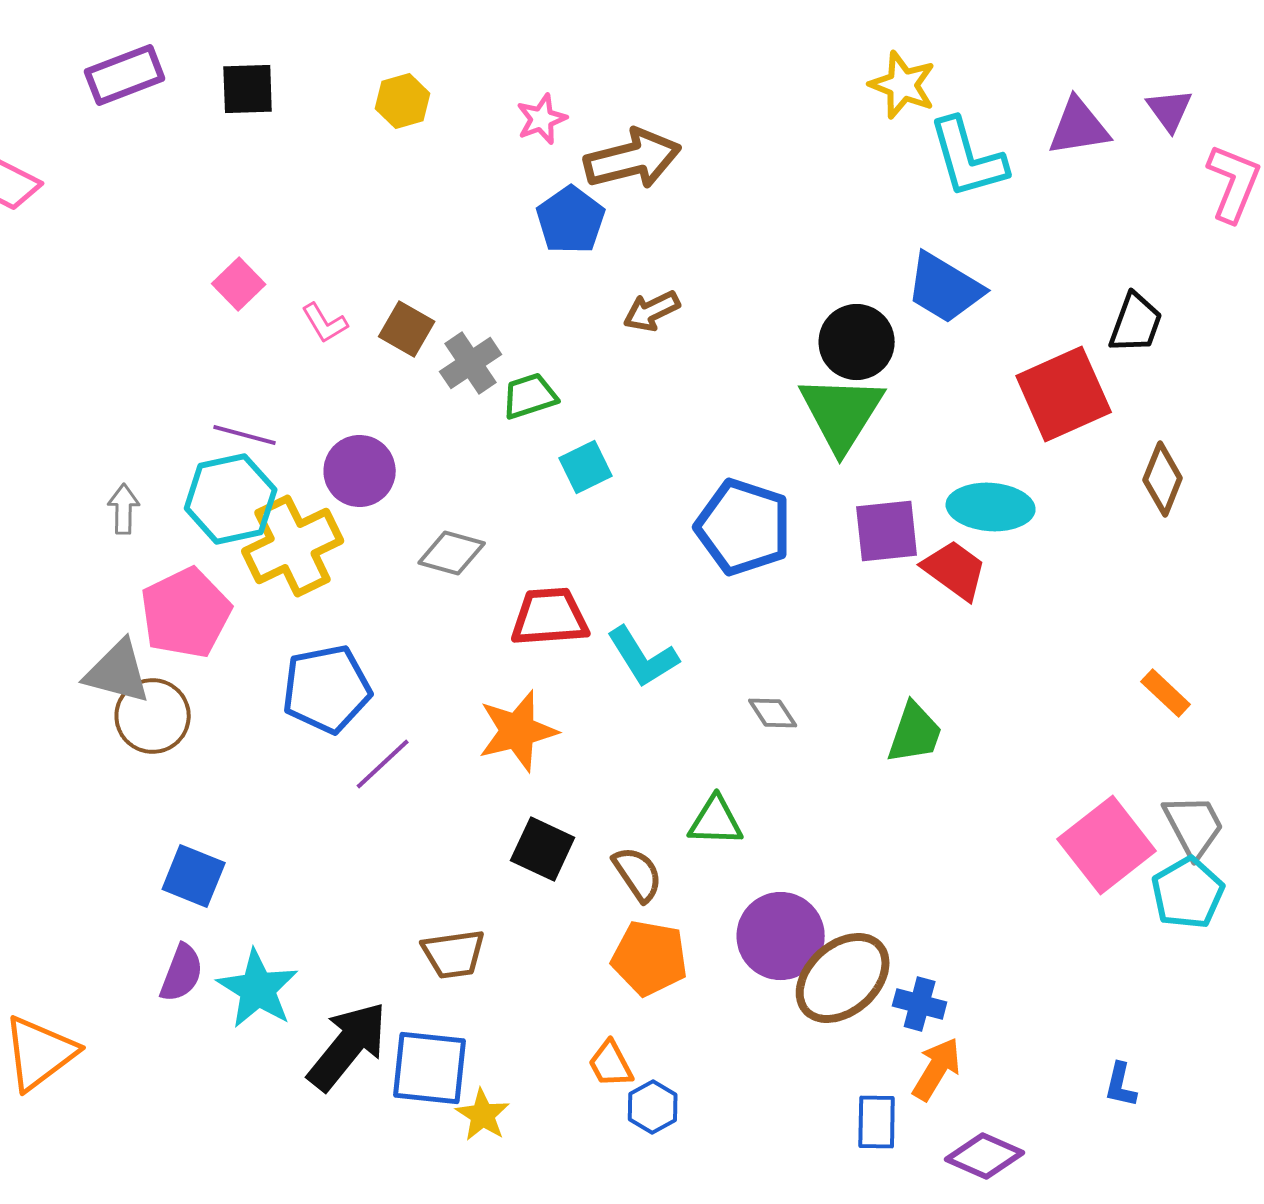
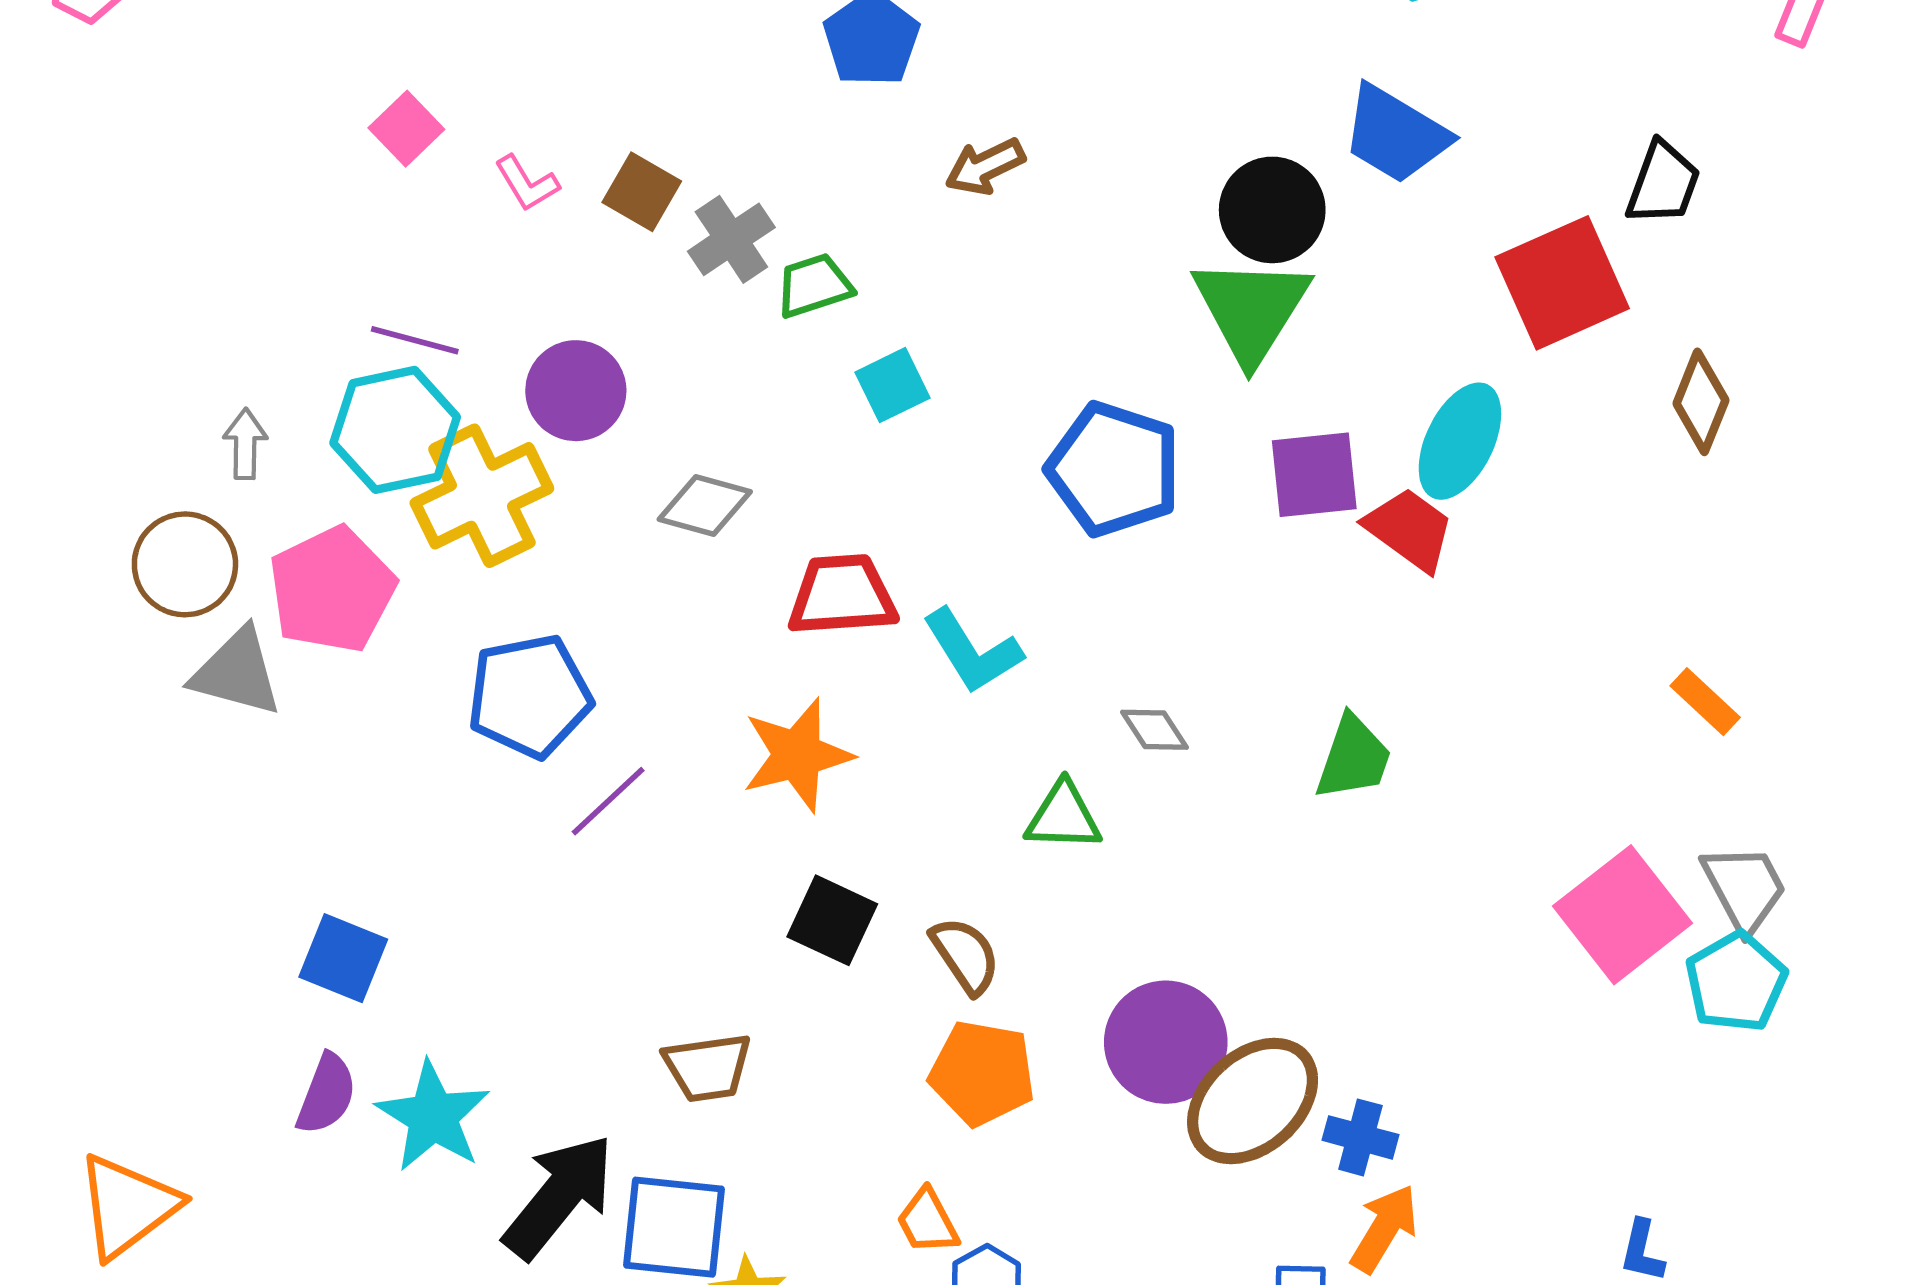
cyan ellipse: (991, 507) -> (1460, 441), turned -68
brown circle: (153, 716) -> (185, 564), moved
green triangle: (716, 821) -> (1063, 817), moved

